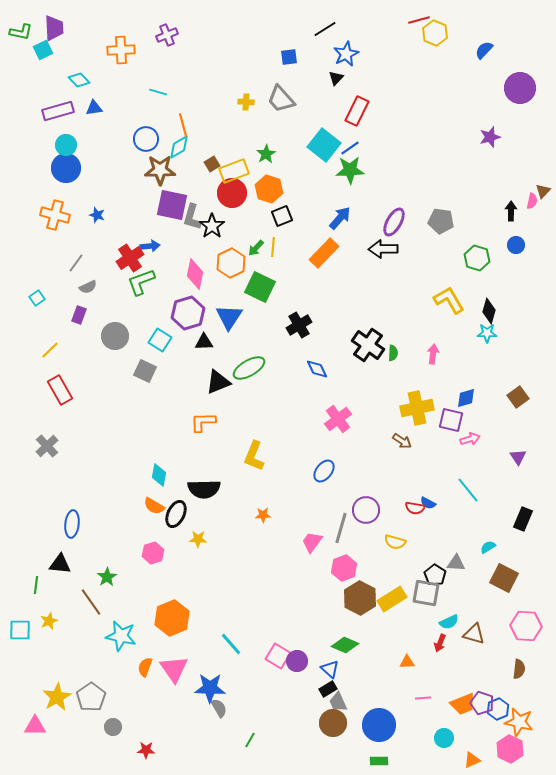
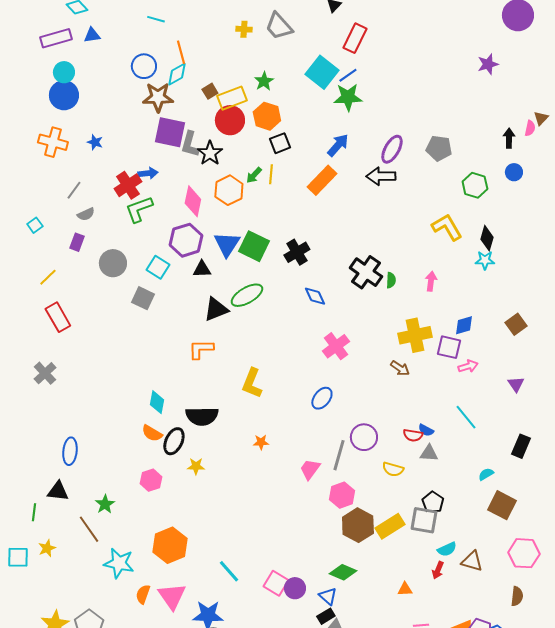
green square: (260, 287) -> (254, 246), moved
gray triangle: (456, 563) -> (429, 453), moved

